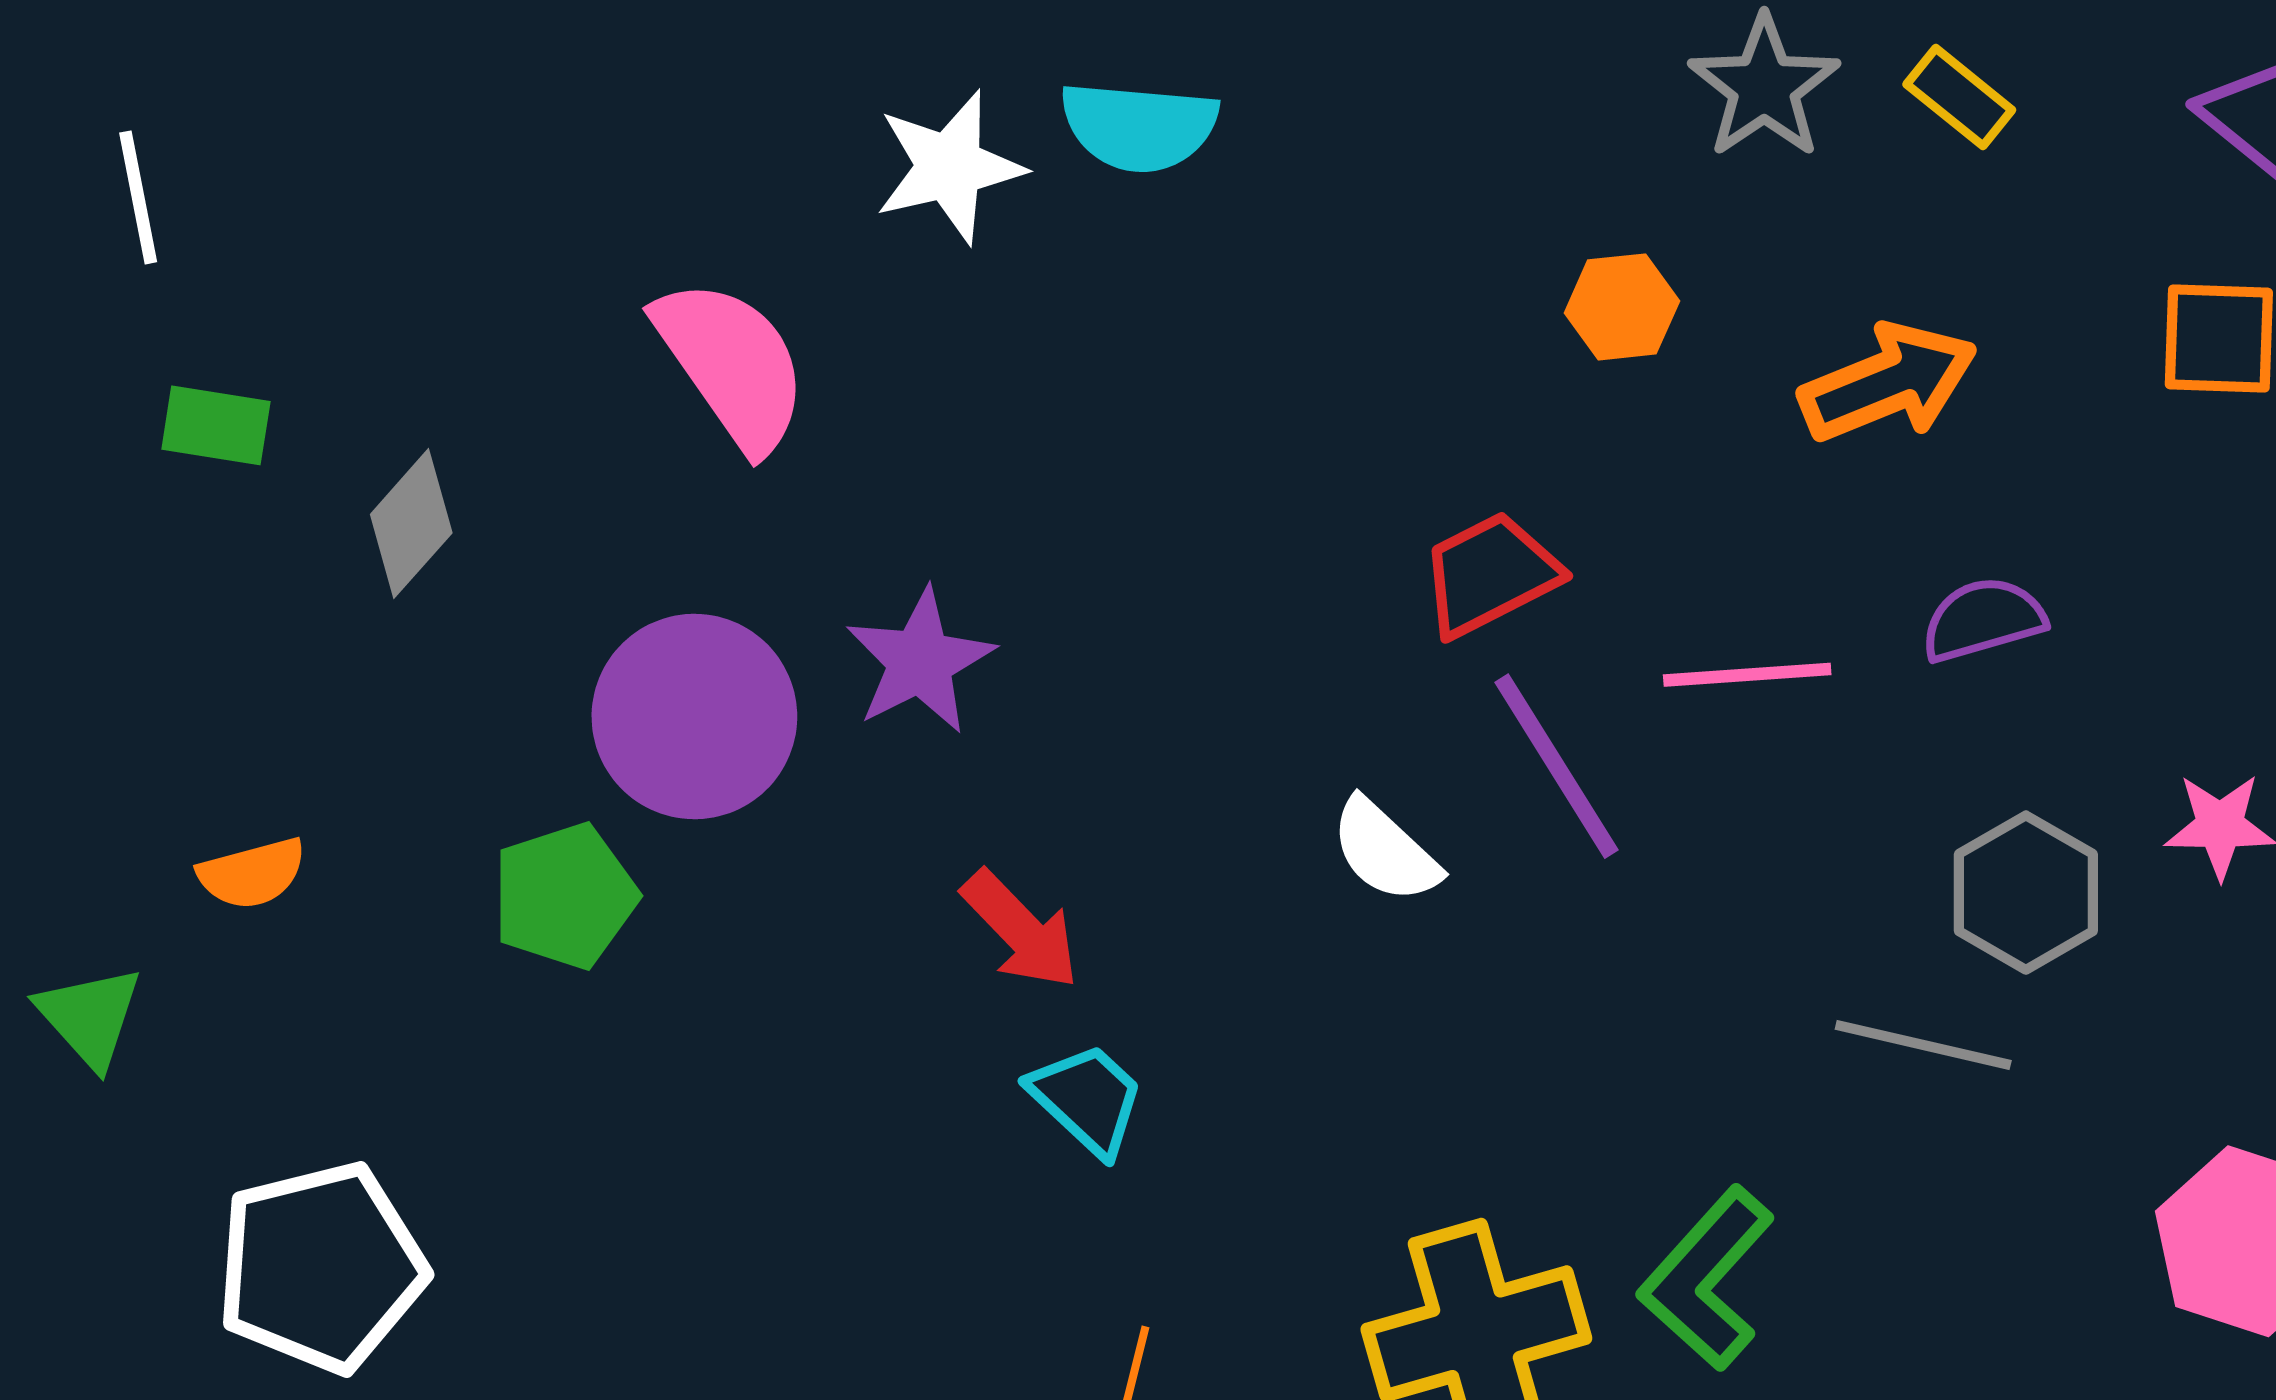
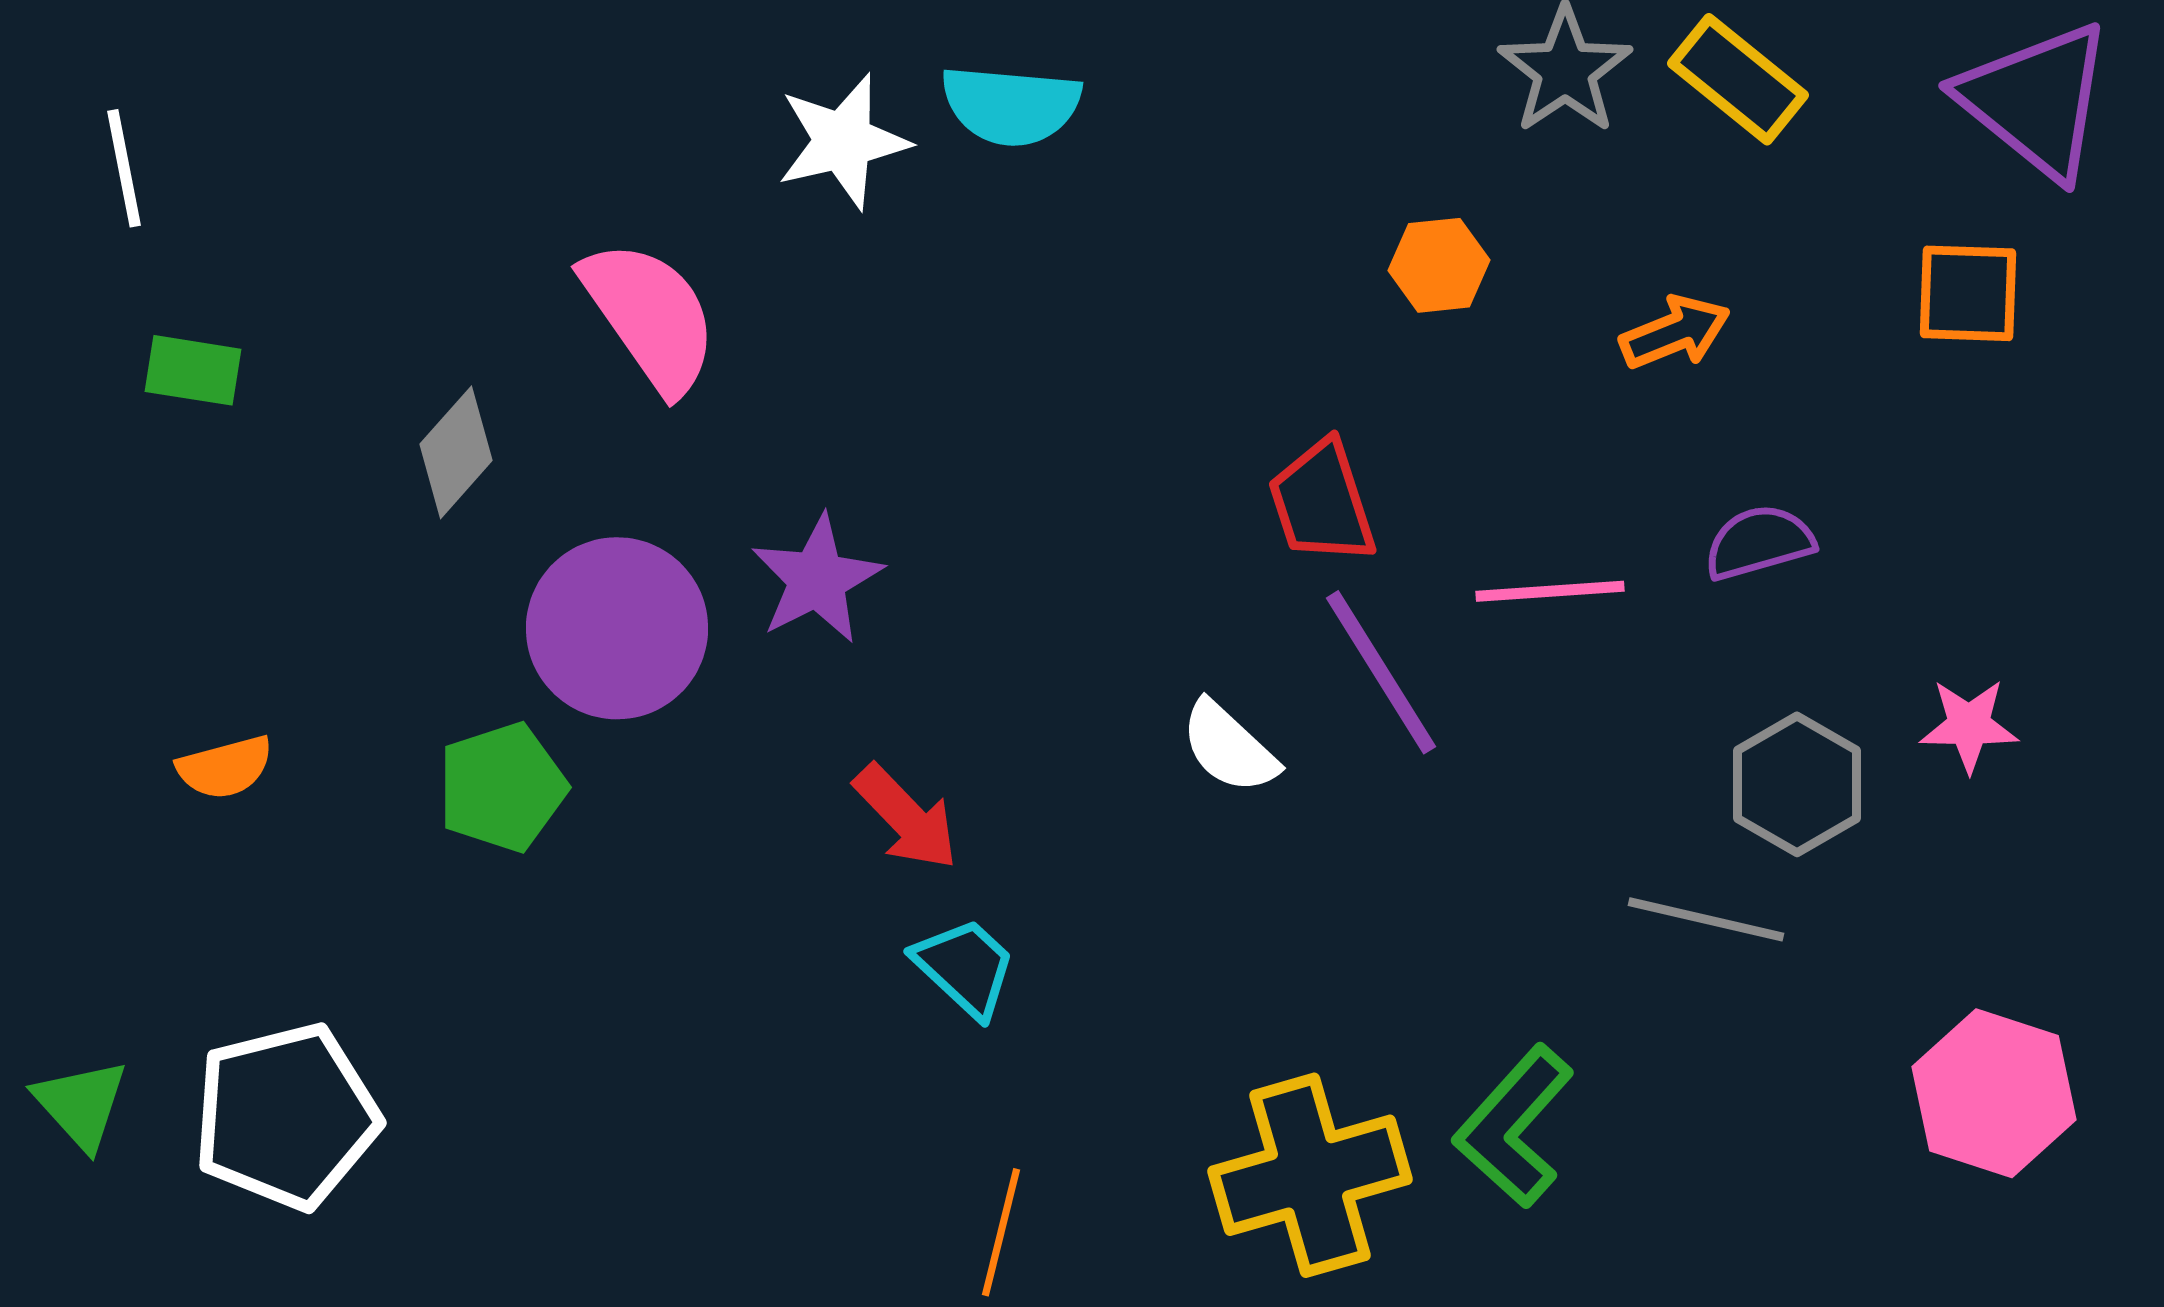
yellow rectangle: (1959, 97) -> (1738, 79), size x1.4
orange arrow: (1888, 383) -> (1675, 332), size x0.7
gray diamond: (411, 524) -> (456, 452), moved
red trapezoid: (1490, 574) -> (1322, 502), turned -81
green triangle: (90, 1017) -> (81, 1104), moved

